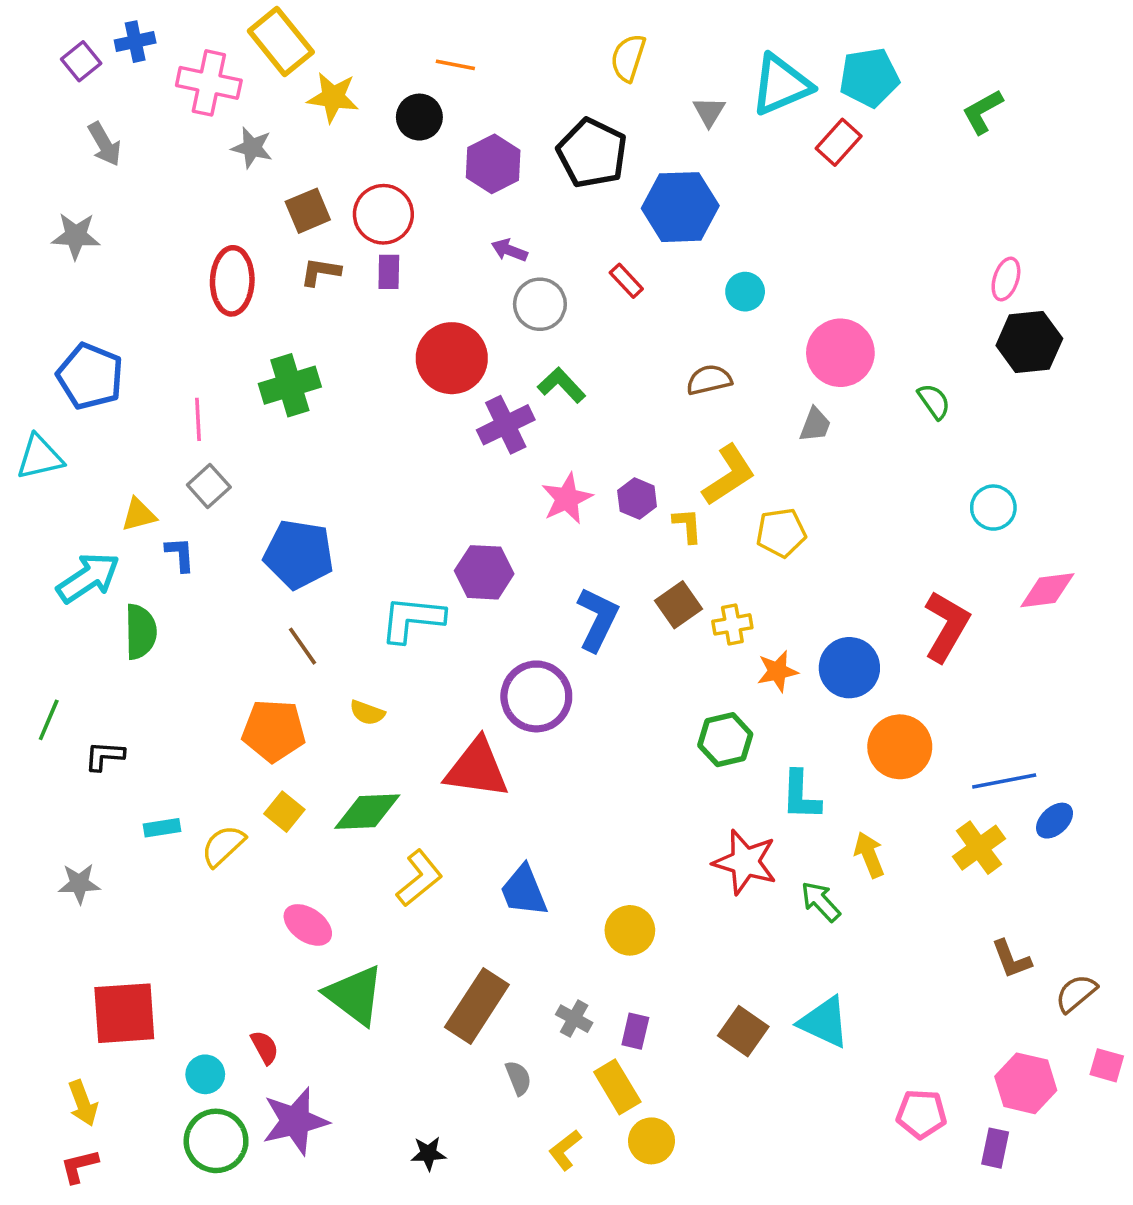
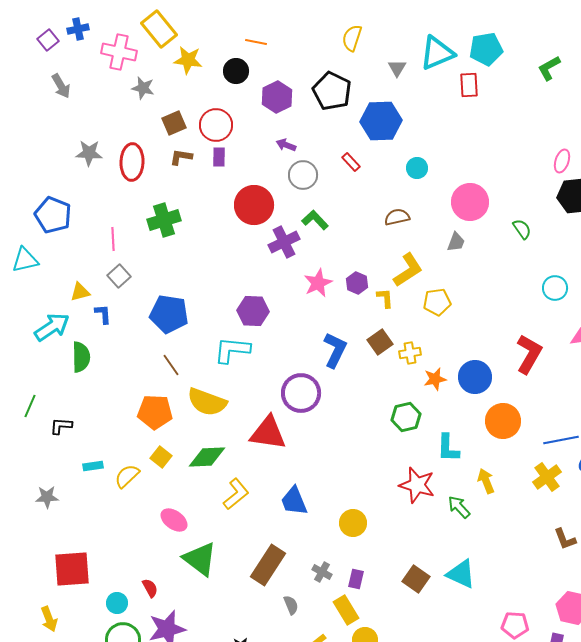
red rectangle: (839, 142) -> (469, 85), turned -45
gray star: (76, 236) -> (89, 153), moved
purple hexagon: (484, 572) -> (253, 311), moved
yellow semicircle: (367, 713) -> (207, 402), size x2.0

